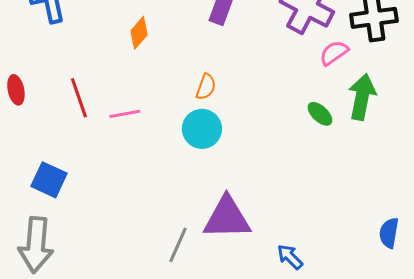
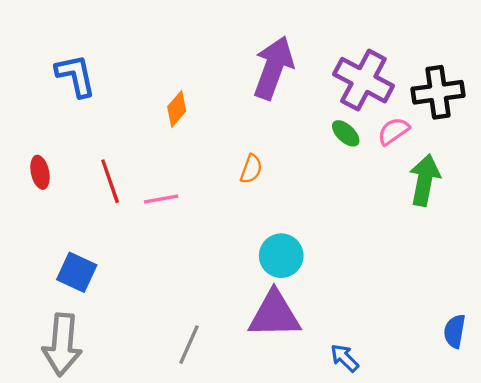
green ellipse: (320, 114) -> (346, 133), moved
cyan circle: (202, 129) -> (281, 256), moved
gray line: (178, 245) -> (189, 345), moved

